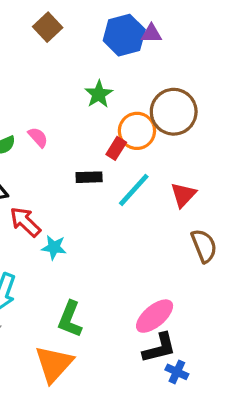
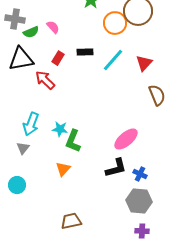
red rectangle: (116, 148) -> (58, 58), moved
cyan star: (54, 247) -> (60, 129), moved
black L-shape: (159, 348) -> (116, 168), moved
orange triangle: (54, 364) -> (63, 169), size x0.6

